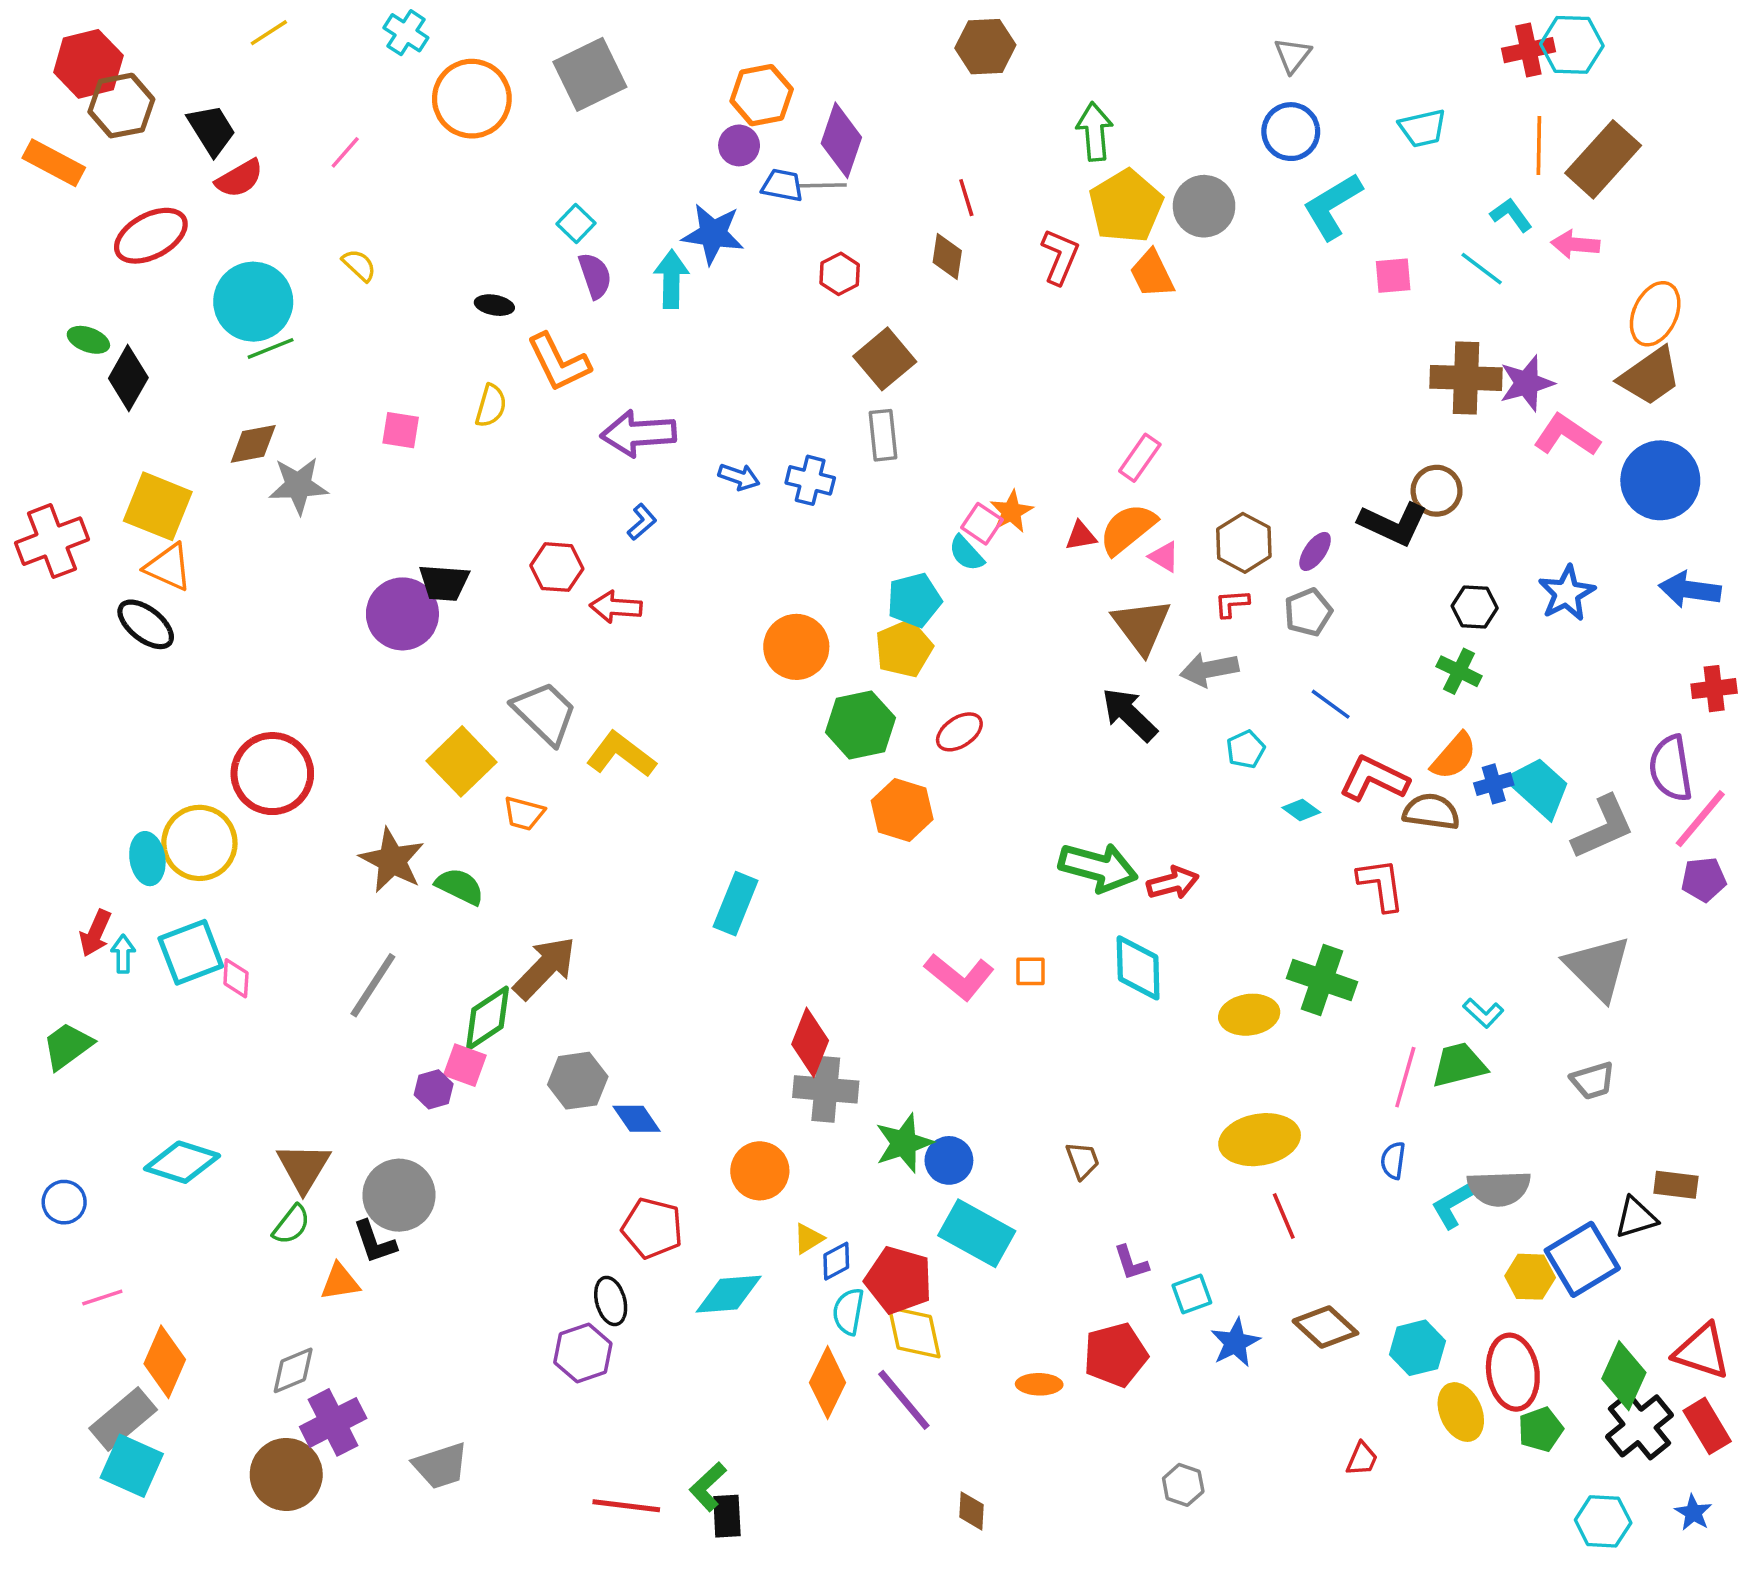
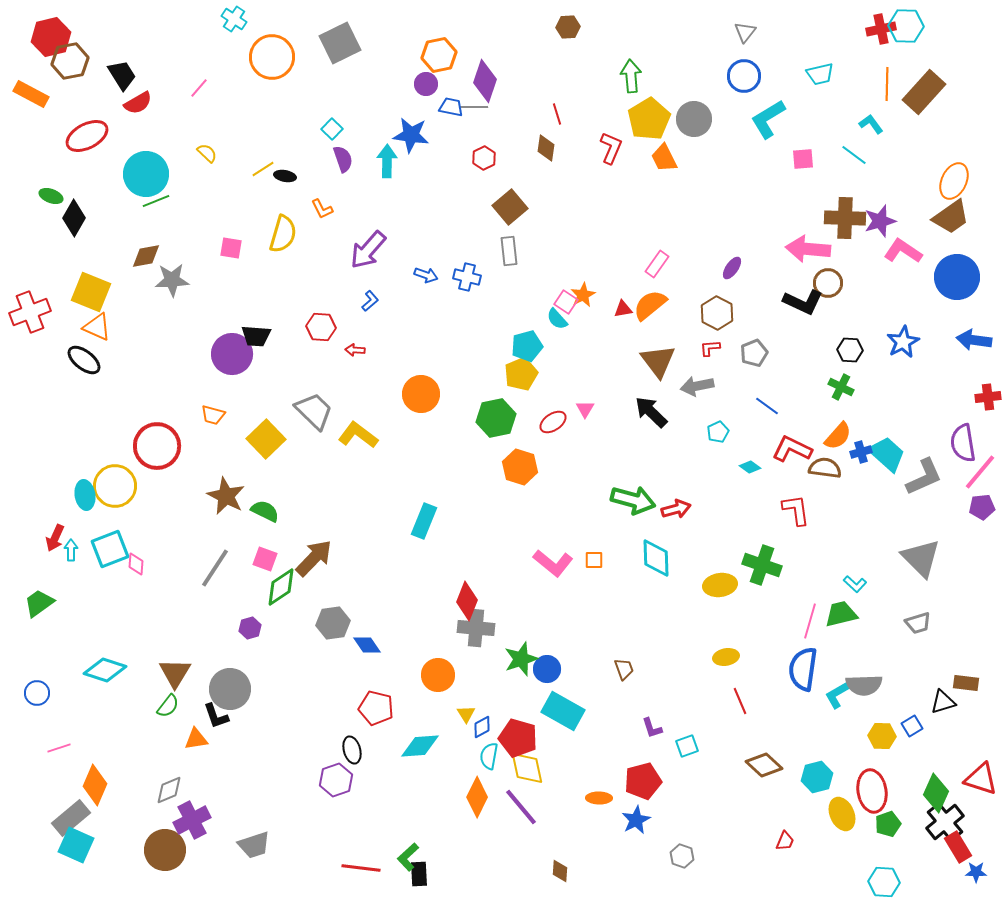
yellow line: (269, 33) -> (263, 169), moved
brown hexagon: (985, 47) -> (568, 27), size x0.7
pink arrow: (1575, 244) -> (808, 249), moved, size x1.6
orange L-shape: (559, 362) -> (322, 209), size x0.6
yellow semicircle: (491, 406) -> (283, 234), size x1.5
purple arrow: (638, 433) -> (368, 250), turned -45
purple ellipse: (1315, 551) -> (732, 268), moved
pink triangle: (1164, 557) -> (585, 409), moved, turned 30
red arrow: (616, 607) -> (355, 350), size x0.7
orange circle: (796, 647) -> (421, 394), moved
orange trapezoid: (524, 813) -> (213, 415), moved
pink square: (465, 1065) -> (265, 559), moved
yellow ellipse: (1260, 1140) -> (726, 657), size x0.6
blue semicircle: (1393, 1160) -> (803, 669), size x2.0
yellow triangle: (808, 1239) -> (466, 714), turned -30
blue square: (1582, 1259) -> (912, 726), size x0.5
blue star: (1235, 1343) -> (636, 820), moved
red rectangle: (1707, 1426) -> (958, 847), moved
blue star: (1693, 1513) -> (976, 872), turned -30
cyan hexagon: (1603, 1521) -> (884, 882), moved

